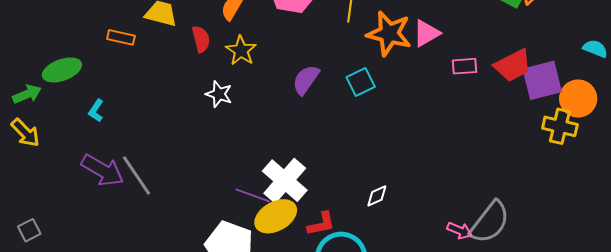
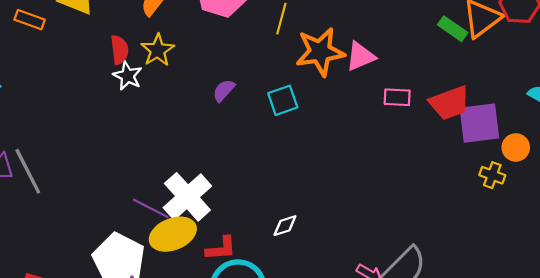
orange star: (389, 34) -> (320, 52), turned -30
red semicircle: (201, 39) -> (119, 50), moved
purple semicircle: (306, 80) -> (224, 90), size x0.7
white star: (219, 94) -> (128, 76), moved
orange circle: (578, 99) -> (516, 147), size x0.7
yellow cross: (560, 126) -> (492, 175), size x0.7

